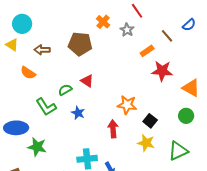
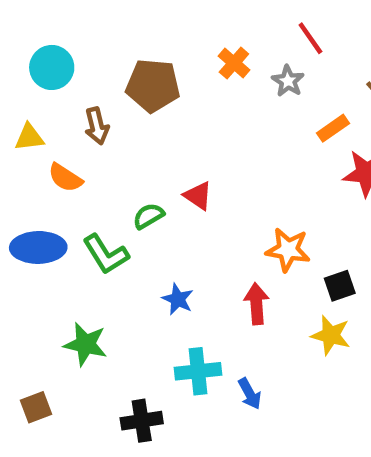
brown pentagon: (80, 44) -> (153, 85), moved
yellow triangle: (12, 45) -> (29, 137), moved, turned -40
brown arrow: (42, 50) -> (97, 126), turned -105
blue star: (78, 113) -> (178, 299), moved
black square: (150, 121) -> (340, 286), turned 32
blue ellipse: (16, 128) -> (38, 247), moved

